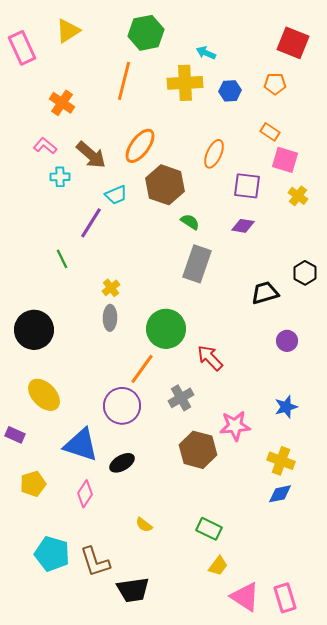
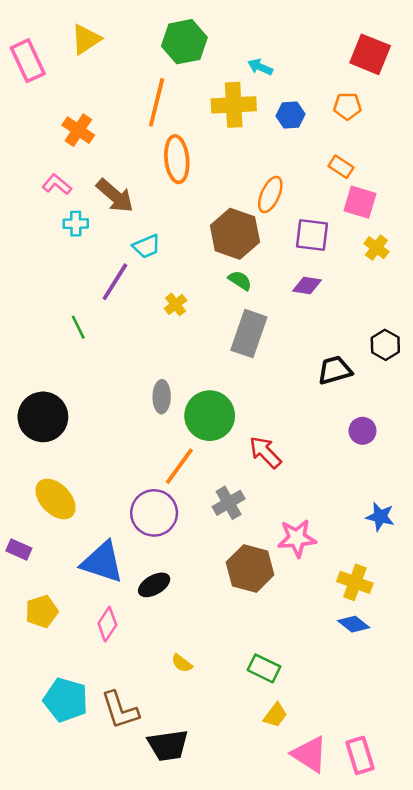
orange ellipse: (140, 146) -> (177, 159), moved, turned -42
brown hexagon: (165, 185) -> (235, 234), moved
yellow cross: (111, 288) -> (176, 304), moved
gray ellipse: (110, 318) -> (162, 397), moved
blue star: (286, 407) -> (380, 517), moved, turned 30
blue diamond: (280, 494) -> (354, 624), turned 50

